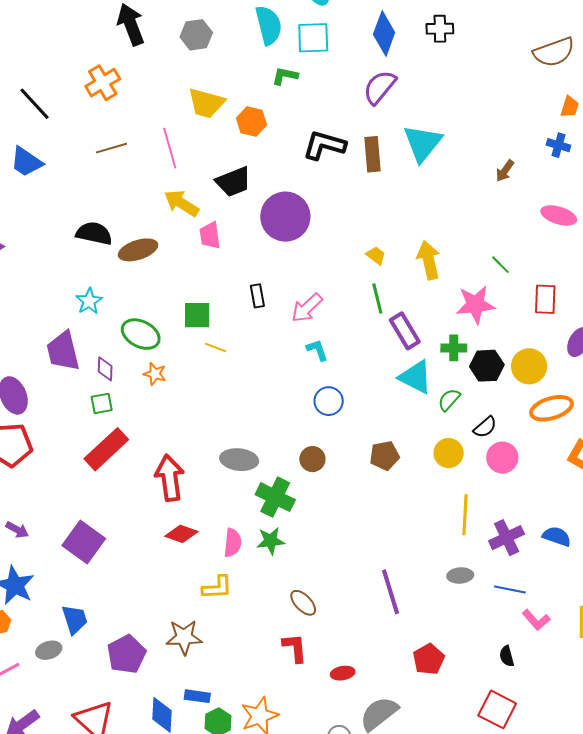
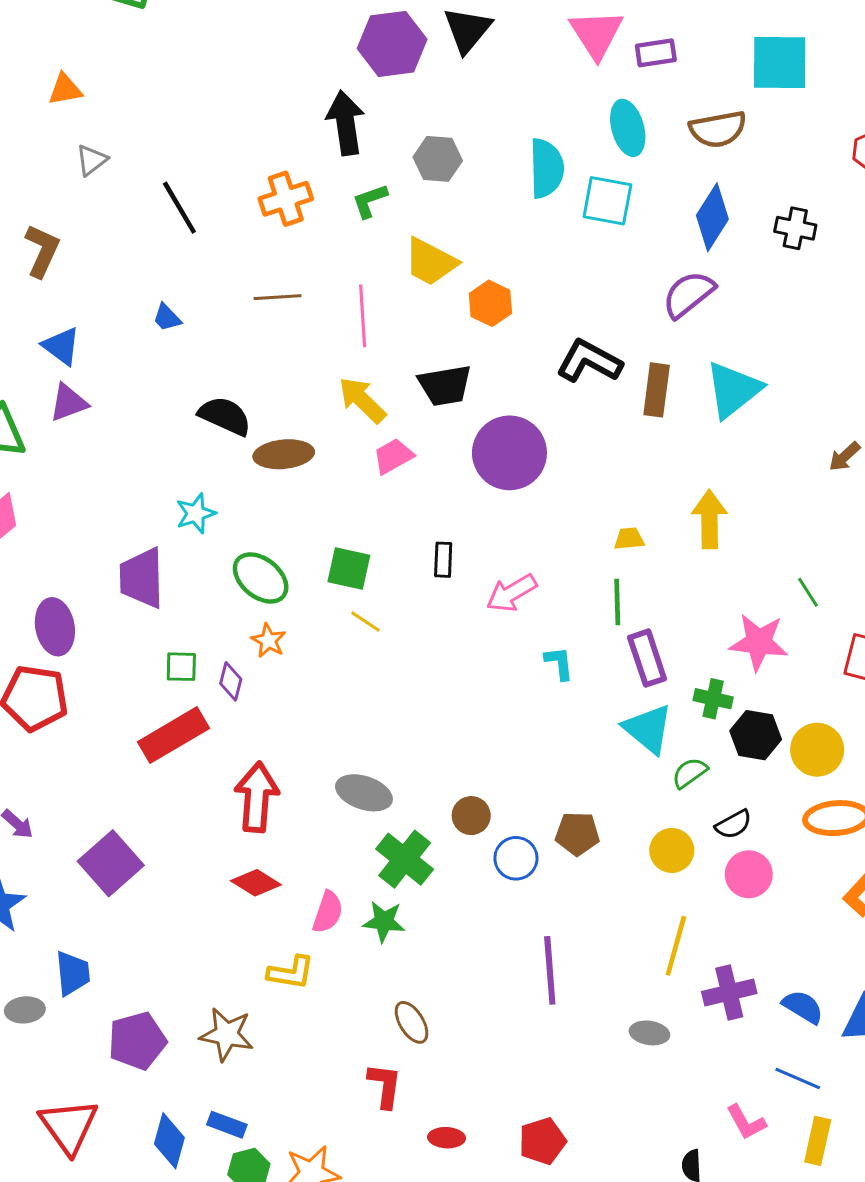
green L-shape: (285, 76) -> (370, 201), moved, turned -44
blue trapezoid: (26, 162) -> (167, 318), moved, size x0.6
pink trapezoid: (210, 235) -> (393, 456), turned 56
yellow trapezoid: (376, 255) -> (629, 539), turned -55
yellow arrow: (429, 260) -> (710, 519), moved
cyan L-shape: (317, 350) -> (559, 663), moved
purple diamond: (105, 369) -> (231, 681), moved
blue circle: (329, 401) -> (516, 858), moved
blue line: (510, 589) -> (798, 1078), moved
purple line: (391, 592) -> (550, 970), moved
red pentagon: (429, 659) -> (542, 1141), moved

